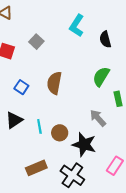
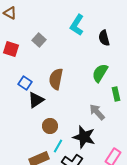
black triangle: (14, 120) -> (36, 100), moved
cyan line: (39, 126) -> (58, 146), moved, turned 40
brown circle: (60, 133) -> (50, 126), moved

